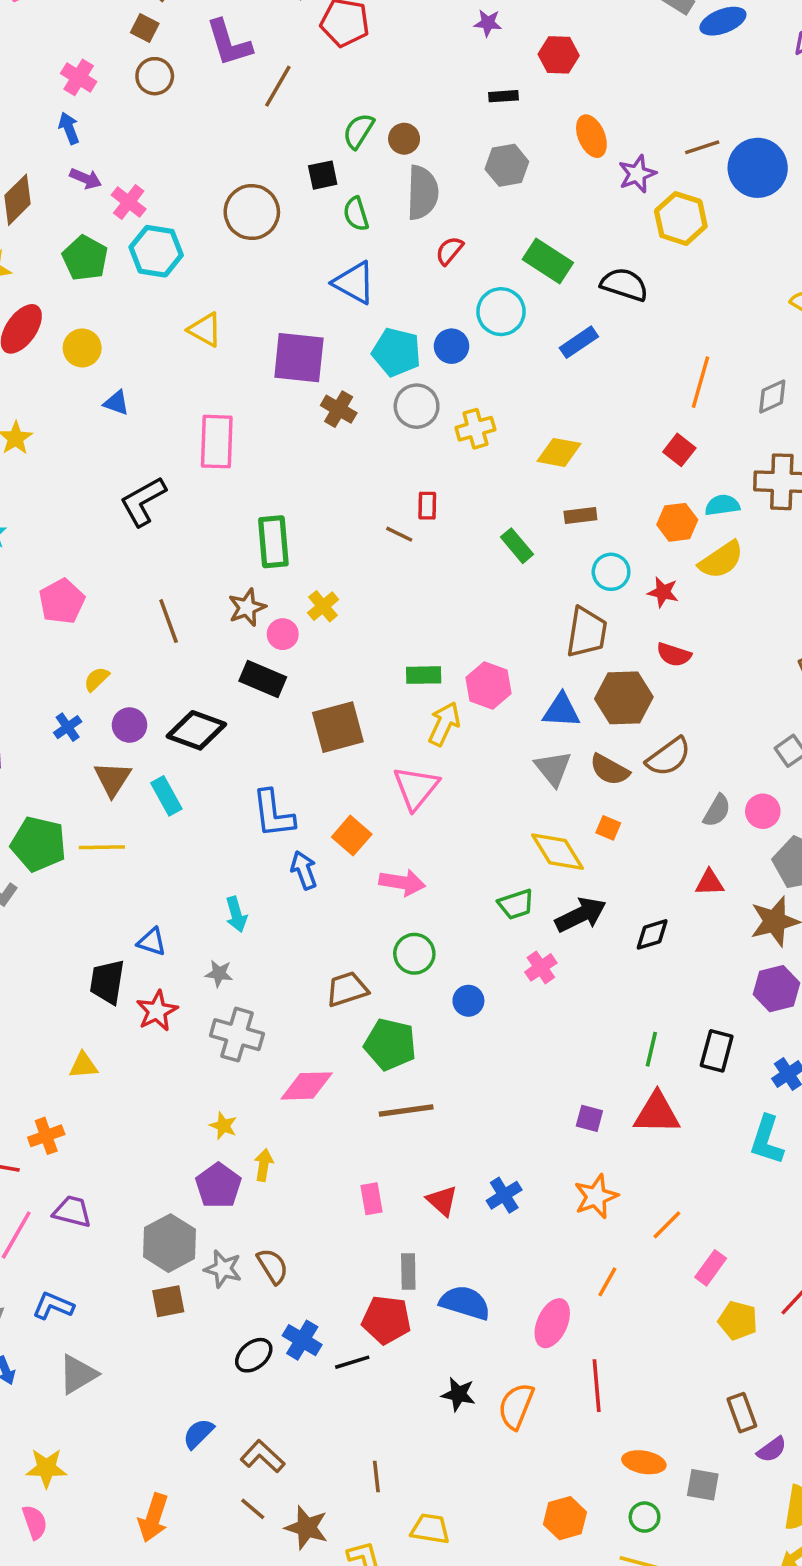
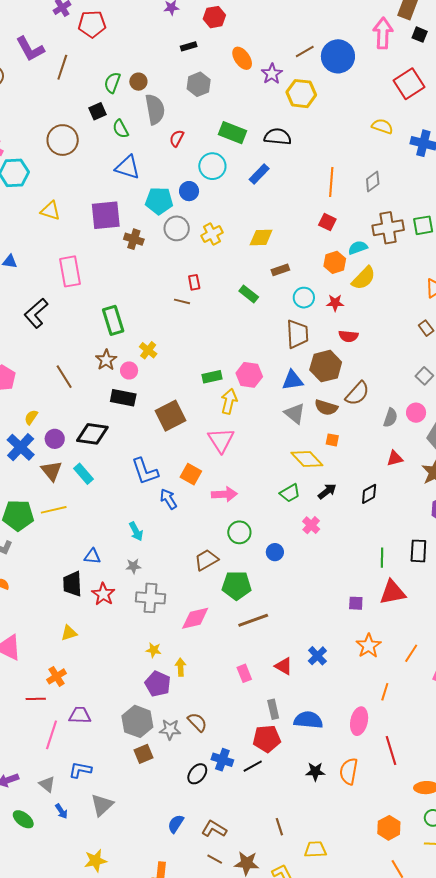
blue cross: (68, 727) -> (21, 447), size x1.8
black arrow: (581, 915) -> (327, 491), size x0.7

